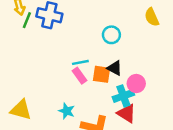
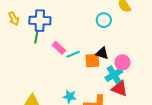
green line: (27, 20) -> (36, 37), moved
cyan circle: (111, 35) -> (104, 20), moved
pink rectangle: (80, 76) -> (59, 48), moved

